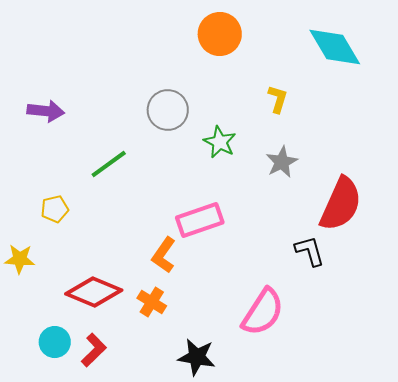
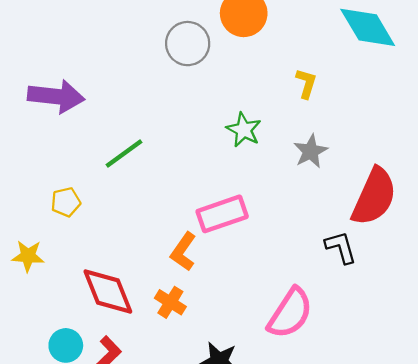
gray circle: (168, 110) -> (188, 44), moved
purple arrow: (46, 111) -> (56, 96), size x1.4
red diamond: (94, 292) -> (108, 292), turned 46

